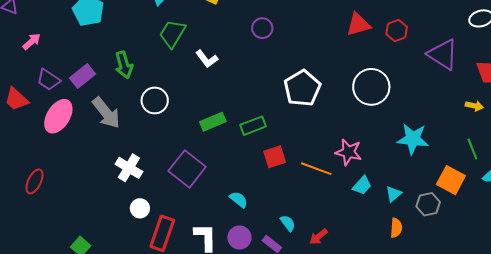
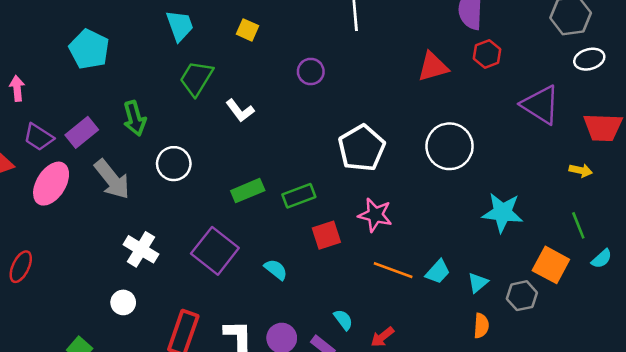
red hexagon: (397, 31) -> (487, 54), moved
pink arrow: (32, 41) -> (17, 88), turned -54
pink star: (348, 152) -> (375, 215), moved
orange line: (316, 169) -> (393, 270), moved
cyan semicircle: (239, 200) -> (276, 269), moved
white circle: (140, 208) -> (123, 302), moved

